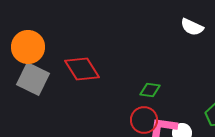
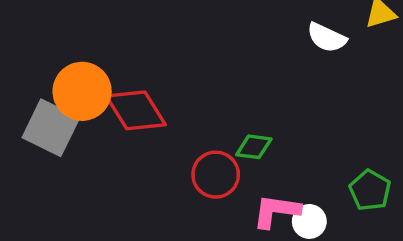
orange circle: (28, 47) -> (82, 91), moved
red circle: (144, 120) -> (216, 175), moved

